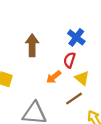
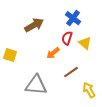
brown arrow: (32, 45) -> (34, 25), turned 60
yellow triangle: (82, 78) -> (85, 43), moved

